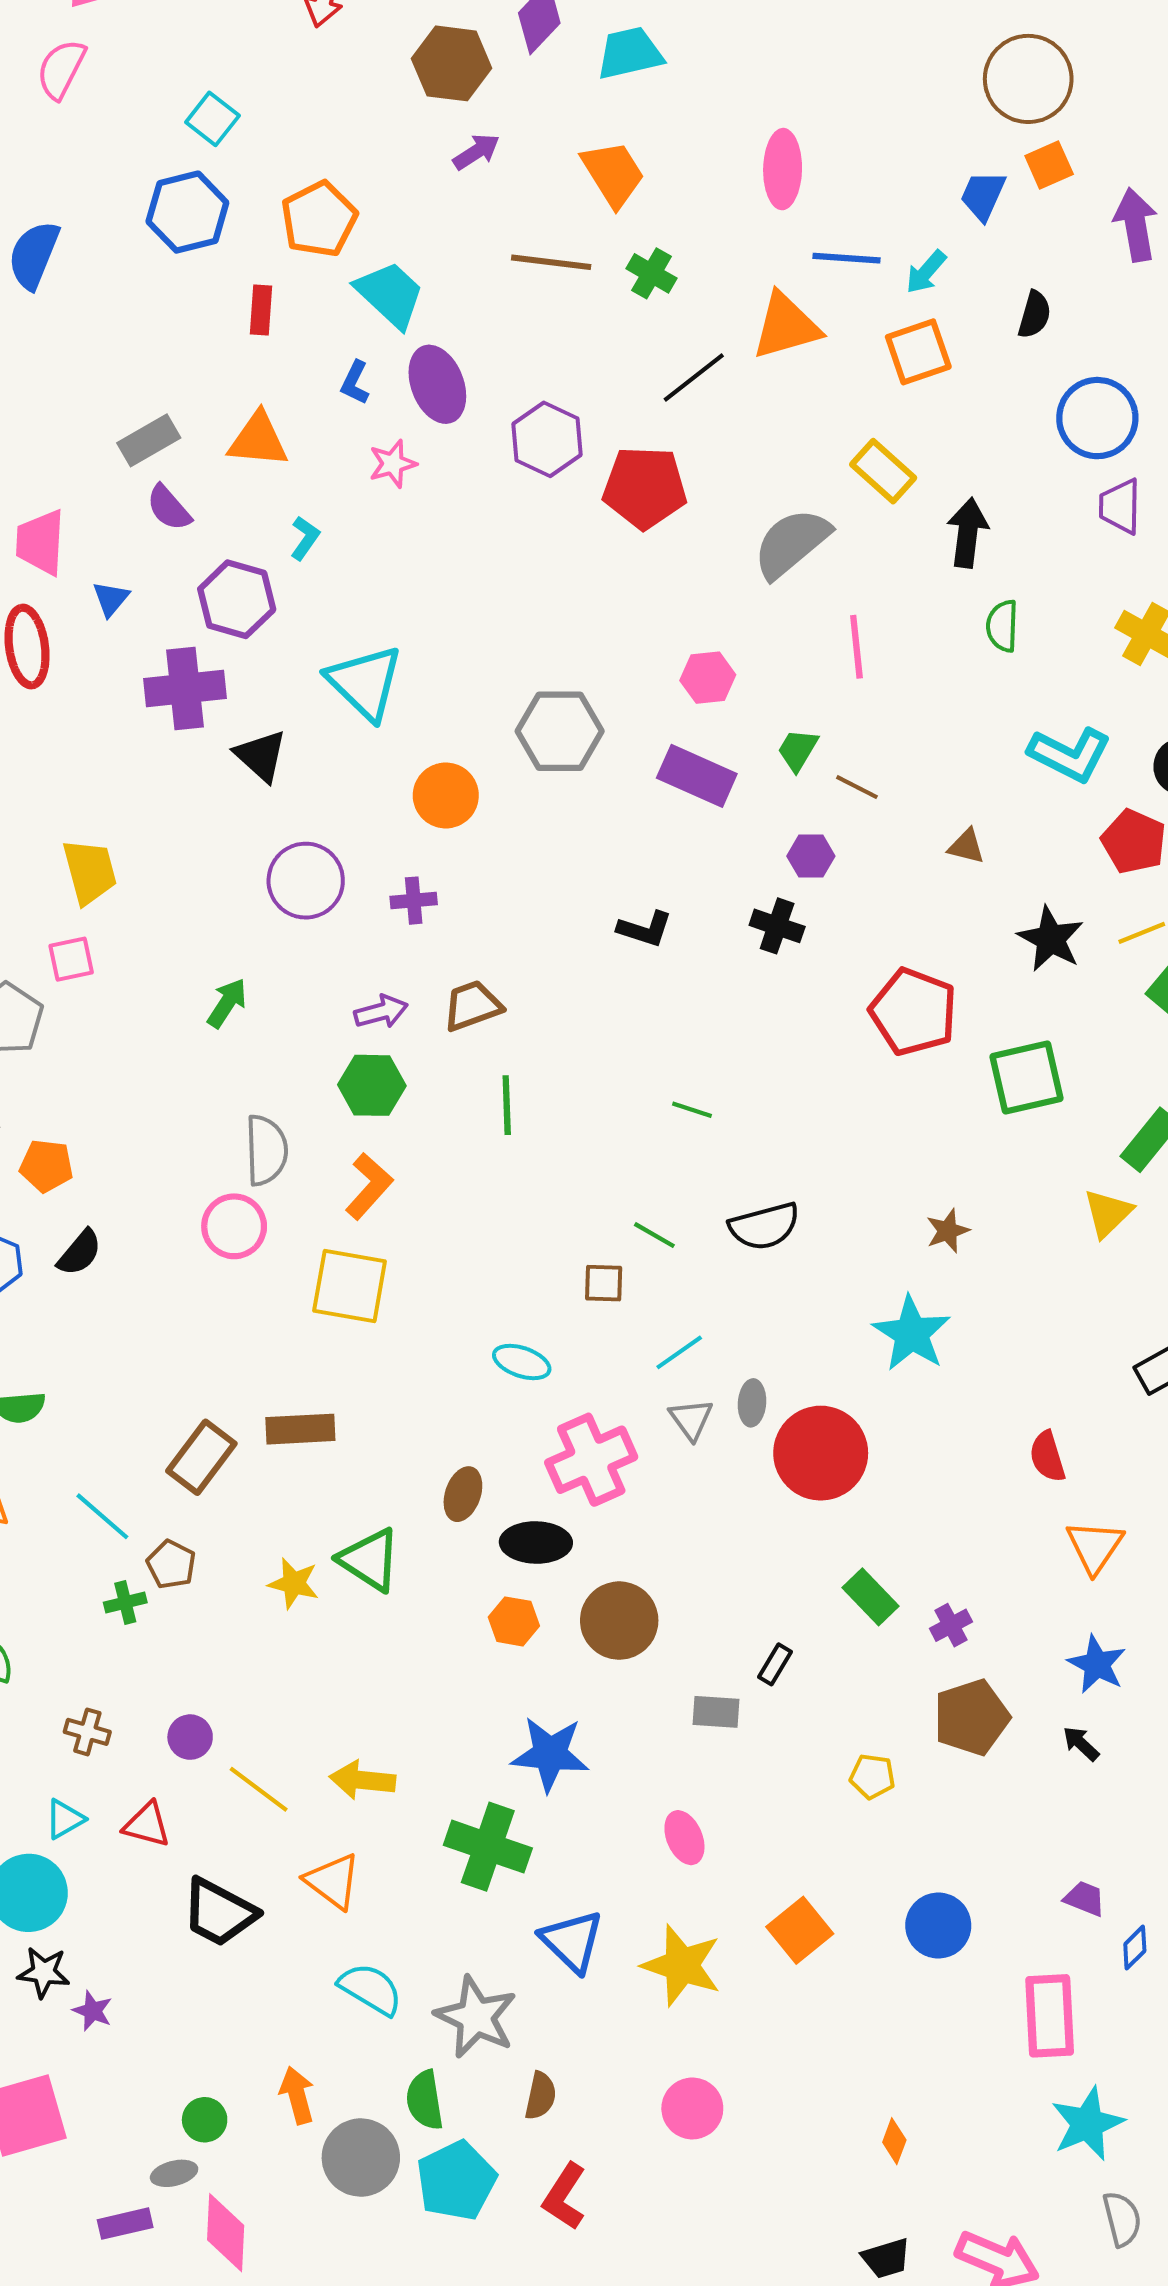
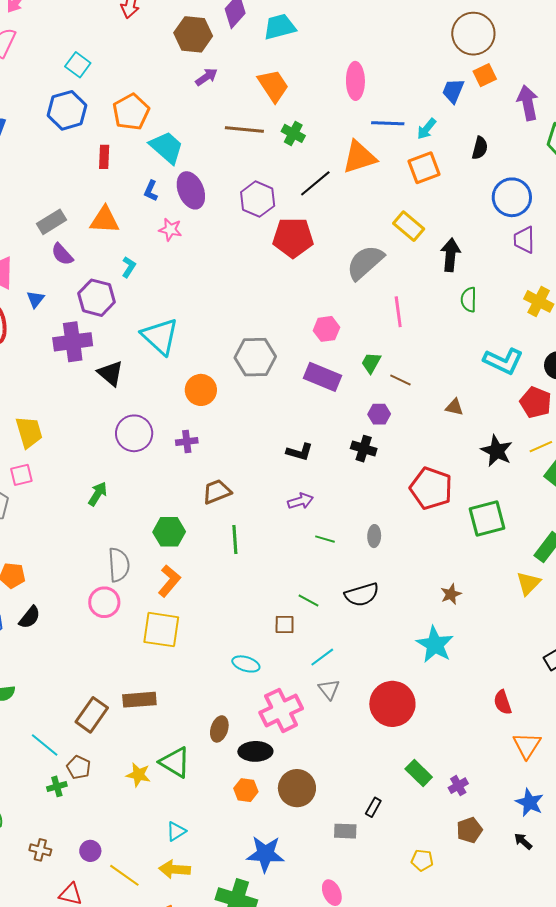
purple hexagon: (547, 439) -> (258, 199), moved
pink star: (393, 464) -> (170, 230), turned 30
purple arrow: (381, 1012) -> (301, 501), moved
gray ellipse: (752, 1403) -> (374, 536), moved
brown pentagon: (971, 1717) -> (469, 830), size x0.7
cyan triangle: (65, 1819) -> (176, 831), moved

